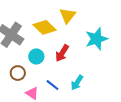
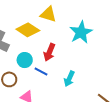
yellow triangle: (67, 16) -> (48, 14), turned -42
blue line: (52, 85) -> (41, 72), moved

